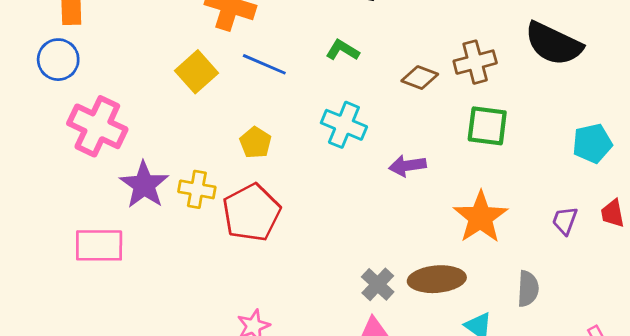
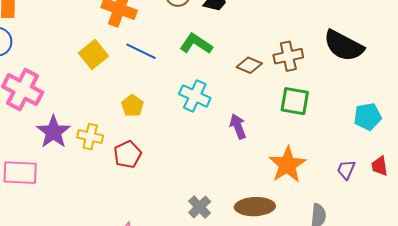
green L-shape: (343, 50) -> (196, 44), size x1.4
purple arrow: (408, 166) -> (238, 126), turned 75
red pentagon: (251, 213) -> (128, 154), size x0.7
gray cross: (378, 284) -> (200, 207), moved

